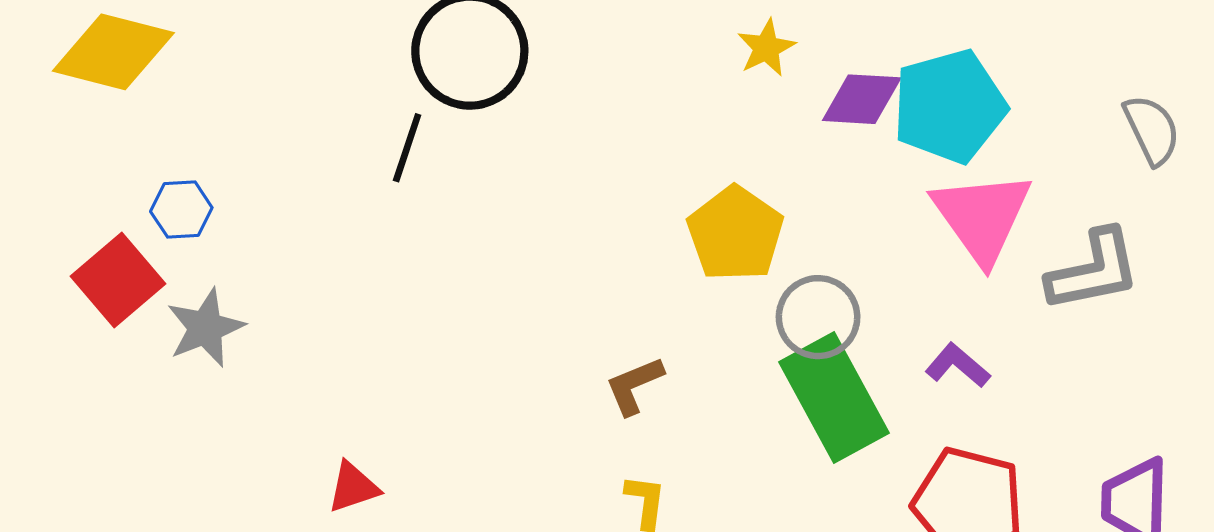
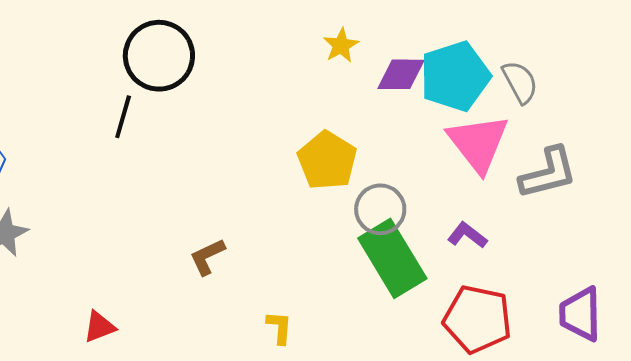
gray semicircle: (1152, 130) -> (520, 82), moved
brown L-shape: (634, 386) -> (207, 257), moved

